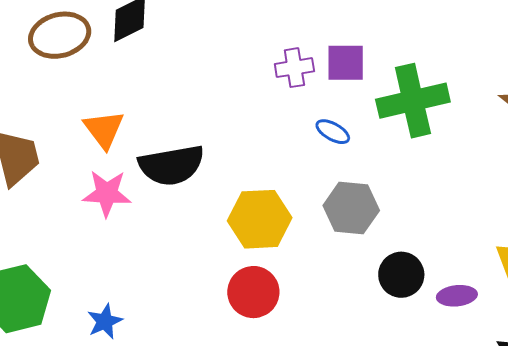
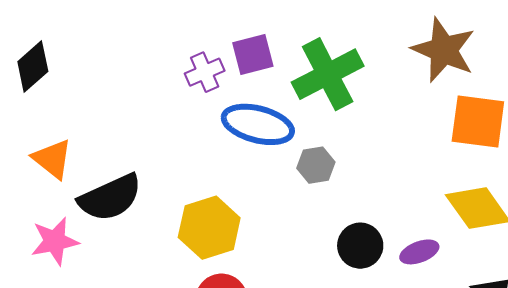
orange triangle: (104, 129) -> (52, 159), moved
blue ellipse: (333, 132) -> (258, 124), size x2.0
gray hexagon: (351, 208) -> (316, 165), moved, size x0.7

